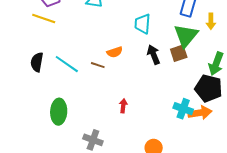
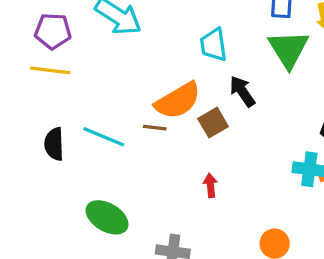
orange semicircle: (115, 52) -> (178, 101), size x1.8
brown square: (179, 53) -> (213, 123), moved
green ellipse: (59, 112) -> (107, 217), turned -50

